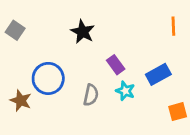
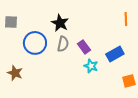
gray square: (15, 30) -> (11, 22), turned -32
blue circle: (48, 78) -> (35, 43), moved
gray semicircle: (91, 95) -> (63, 44), moved

